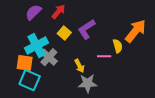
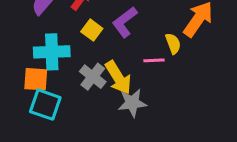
cyan cross: (37, 45) -> (52, 52), turned 30
gray cross: (49, 57) -> (93, 77), moved
yellow arrow: (79, 66) -> (118, 78), size x1.6

